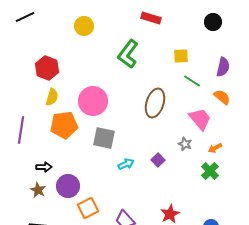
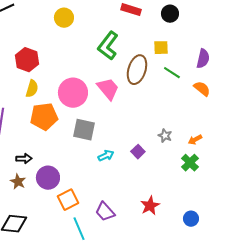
black circle: (213, 22) -> (170, 14), moved
brown ellipse: (155, 103) -> (137, 70), moved
pink trapezoid: (200, 119) -> (108, 89), moved

